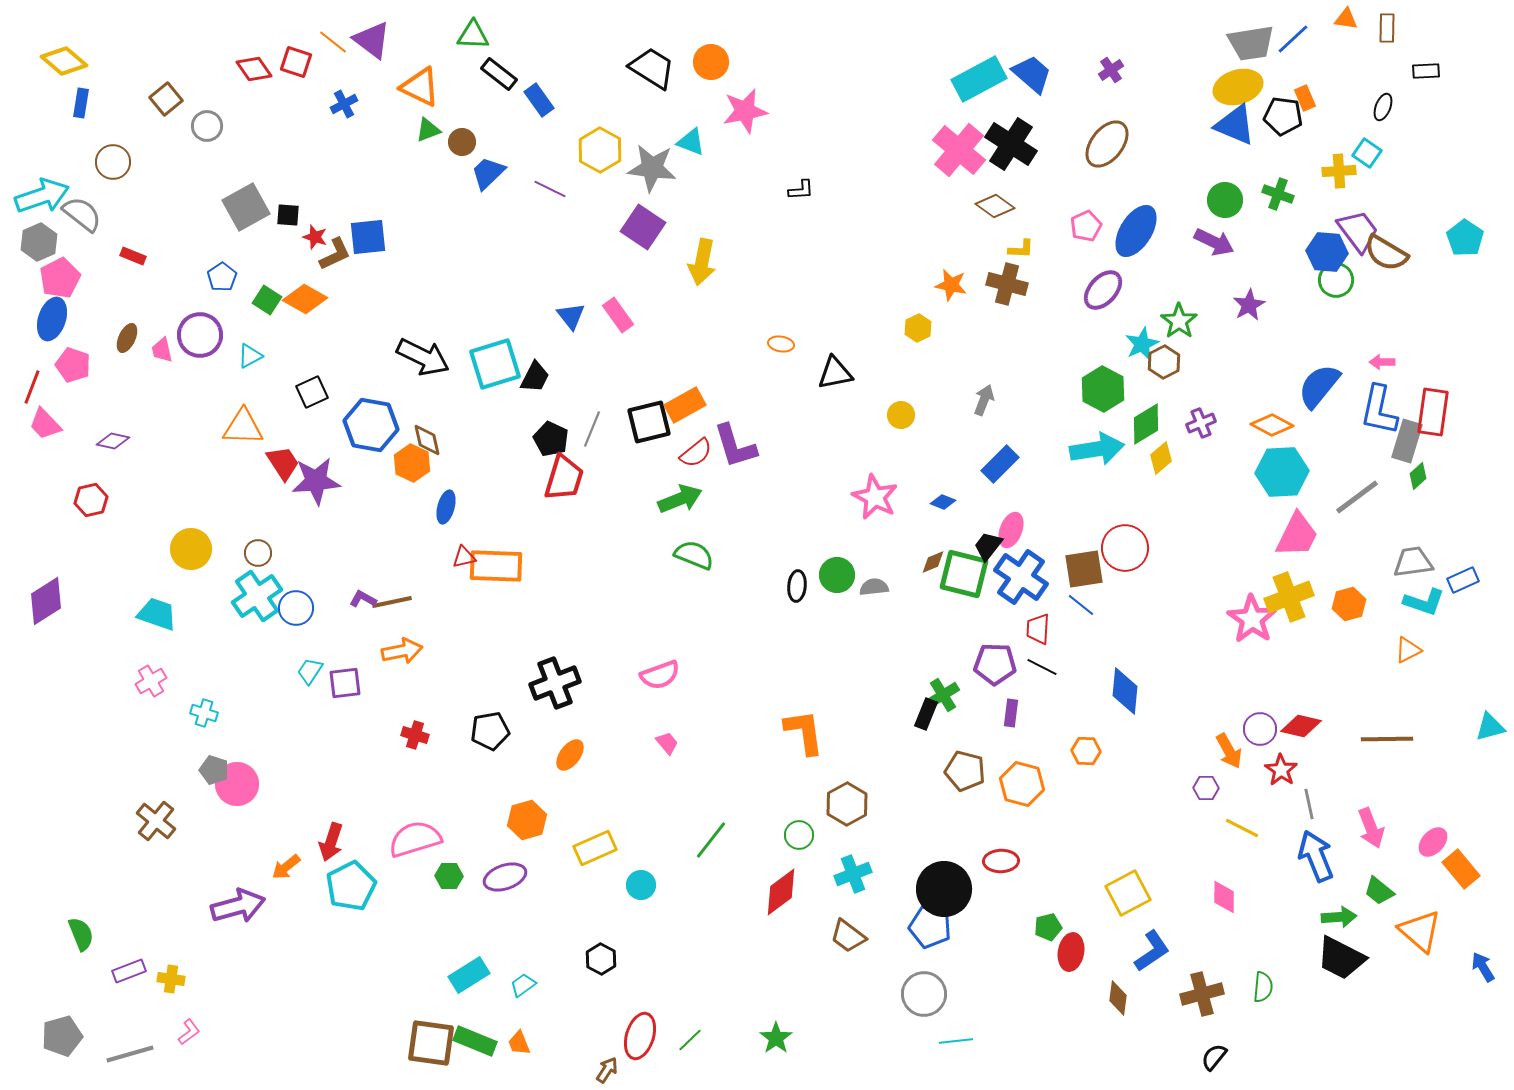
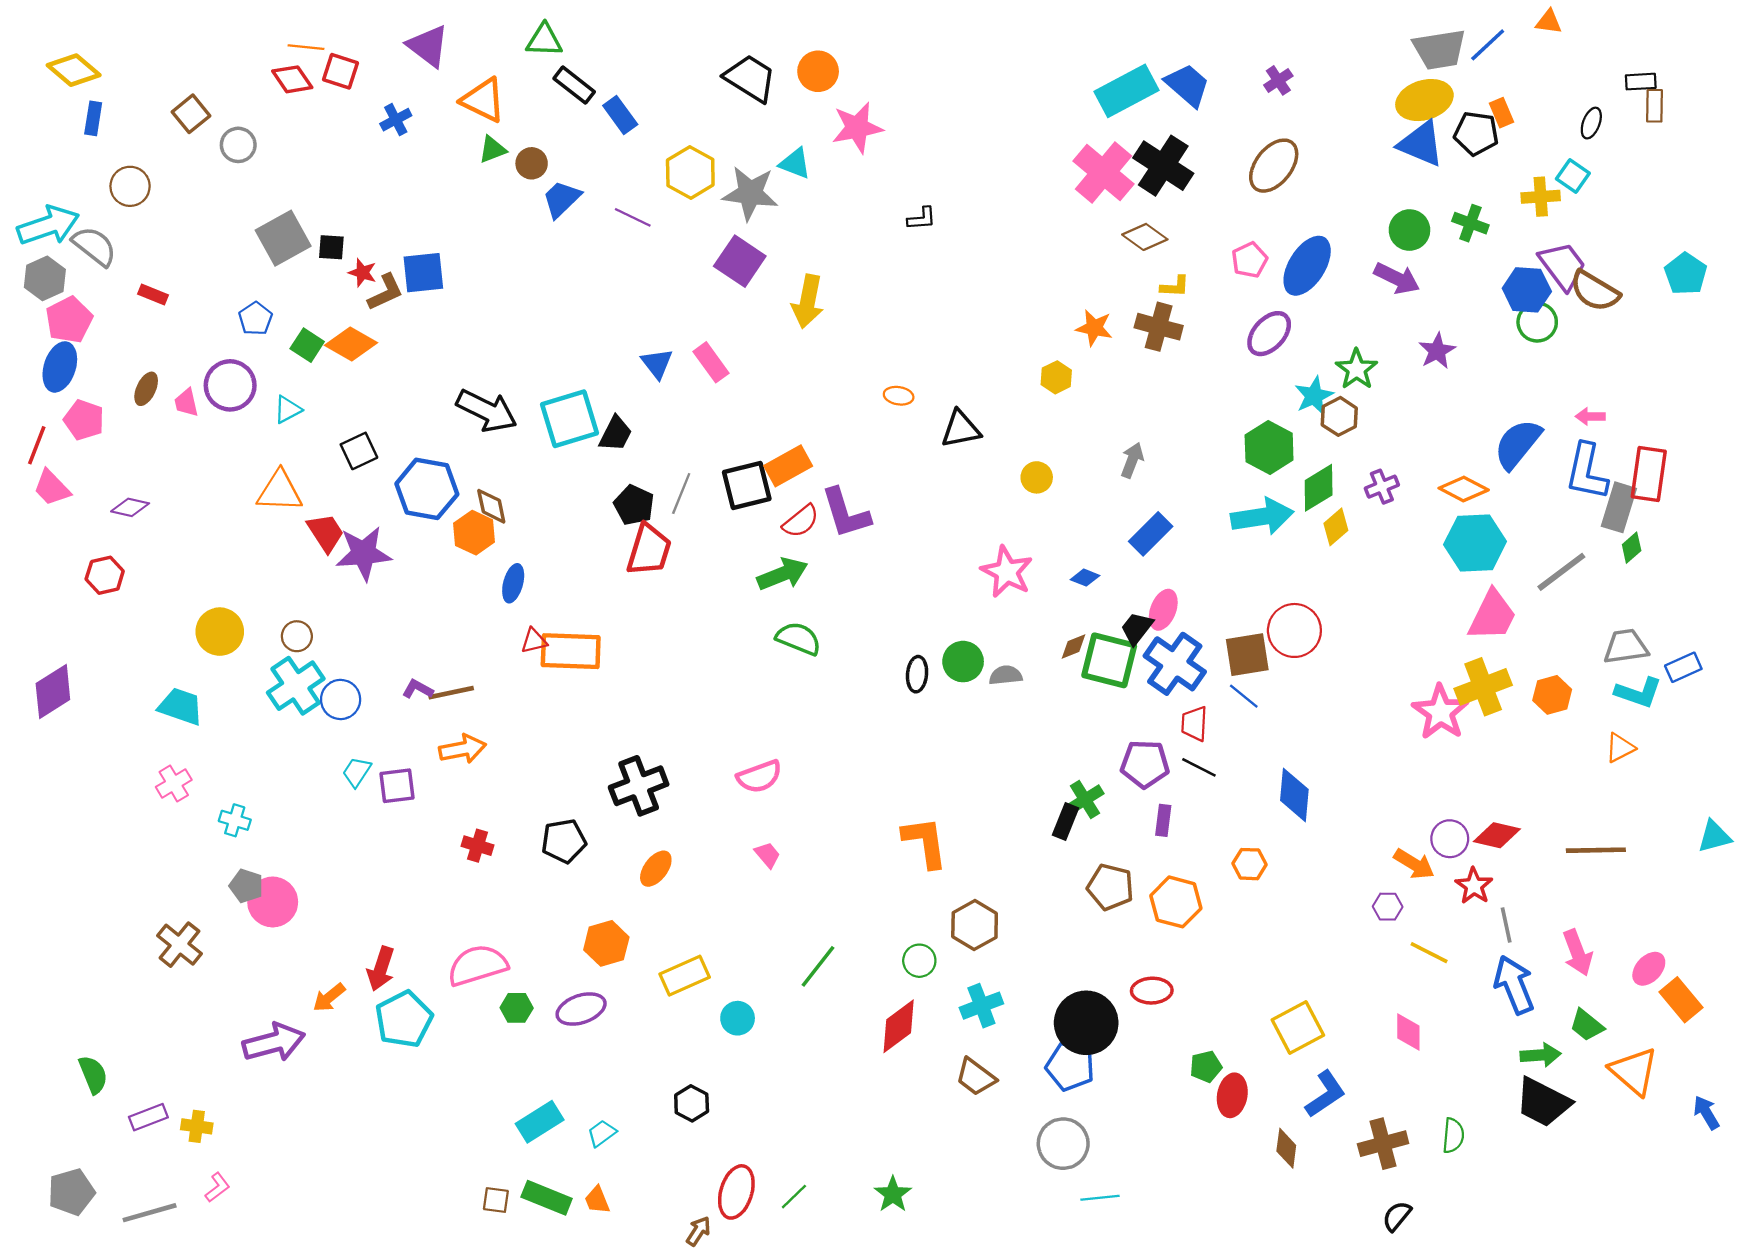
brown rectangle: (1387, 28) -> (1655, 106), moved
orange line: (333, 42) -> (306, 47), moved, turned -32
orange arrow: (1229, 751) -> (1414, 864), turned -30
brown square: (431, 1043) -> (496, 1200), size x0.5

